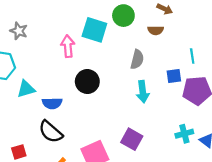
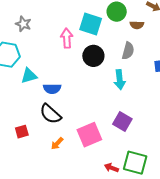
brown semicircle: (156, 30) -> (137, 25), moved
black circle: (87, 82) -> (93, 56), moved
cyan arrow: (143, 92) -> (120, 80), moved

